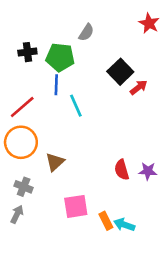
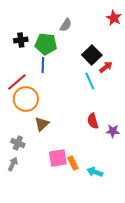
cyan line: (76, 106) -> (90, 81), moved
orange circle: (21, 142) -> (26, 99), moved
red semicircle: (122, 170) -> (93, 121), moved
orange rectangle: (106, 221) -> (73, 163), moved

